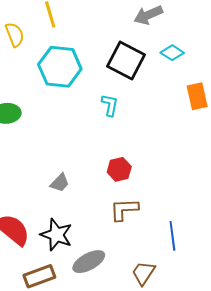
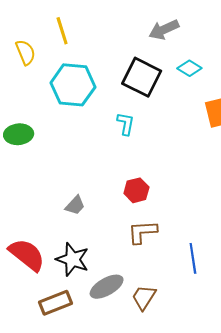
brown trapezoid: (143, 273) -> (144, 297), moved

